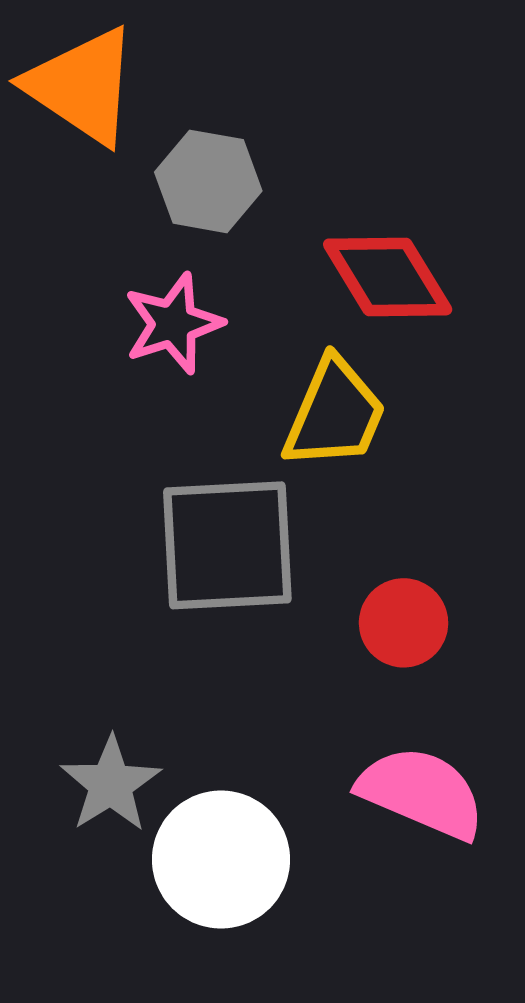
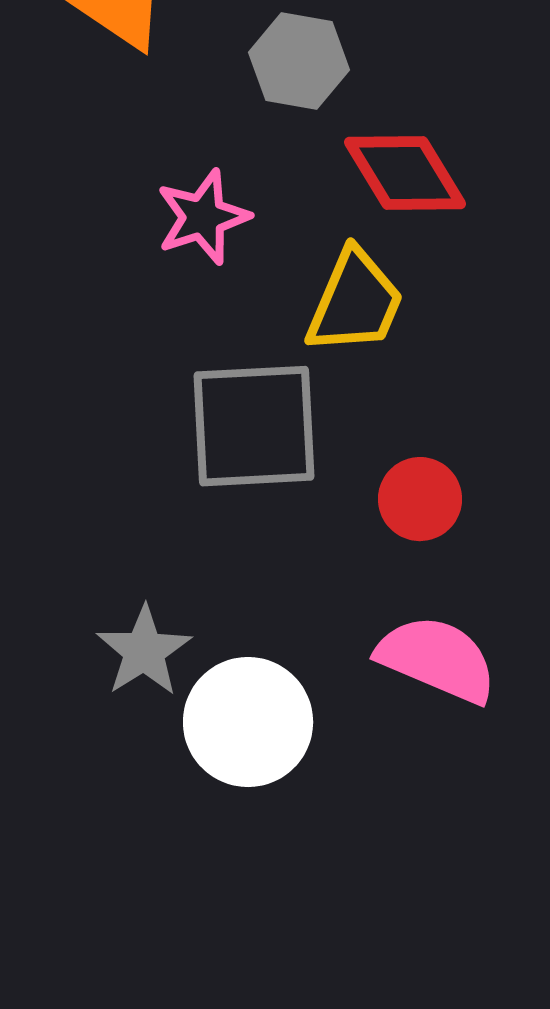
gray hexagon: (208, 181) -> (299, 61), moved

